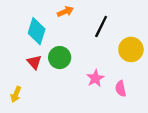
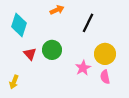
cyan diamond: (37, 31) -> (19, 25), moved
yellow circle: (131, 49) -> (105, 54), moved

